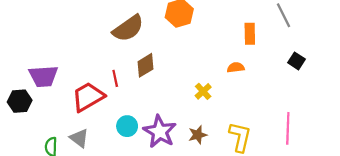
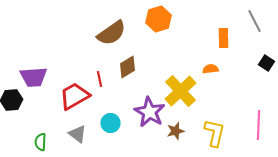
yellow cross: (203, 91) -> (181, 91), size x2.0
purple star: (160, 132) -> (150, 112), moved
gray triangle: (79, 138) -> (78, 134), moved

